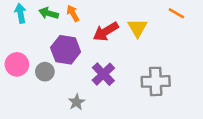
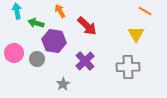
green arrow: (49, 13) -> (36, 23), moved
yellow triangle: (137, 28) -> (136, 34), moved
red arrow: (106, 31) -> (87, 26), turned -105

